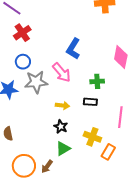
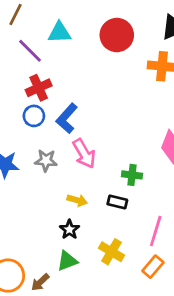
blue L-shape: (73, 49) -> (67, 118), moved
blue circle: (23, 62) -> (34, 116), moved
gray star: (36, 82) -> (46, 161), size x0.7
orange rectangle: (108, 152) -> (153, 267), moved

